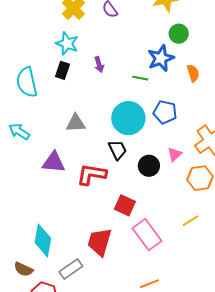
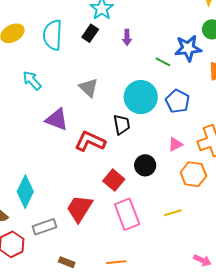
gray triangle: (76, 123) -> (89, 88), turned 30
black circle: (149, 166) -> (145, 165), moved

